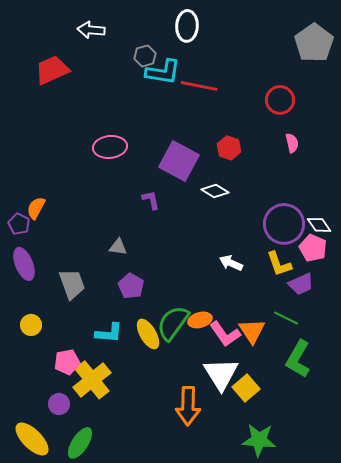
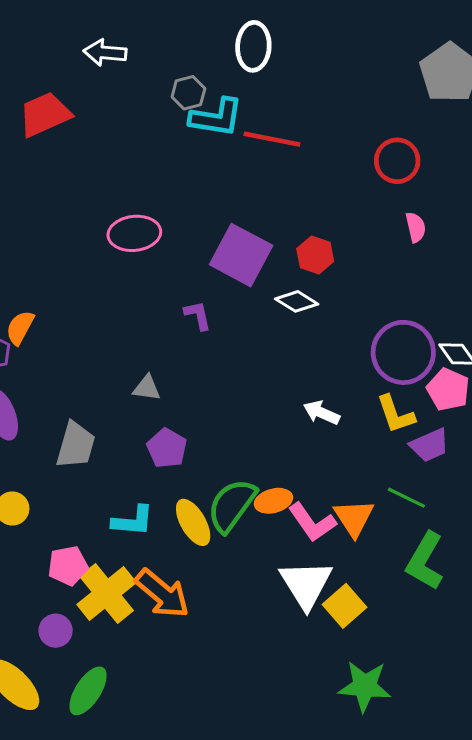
red hexagon: (229, 148) -> (315, 255), moved
gray trapezoid: (72, 284) -> (76, 445), turned 36
orange arrow: (188, 406) -> (162, 594), moved, turned -51

